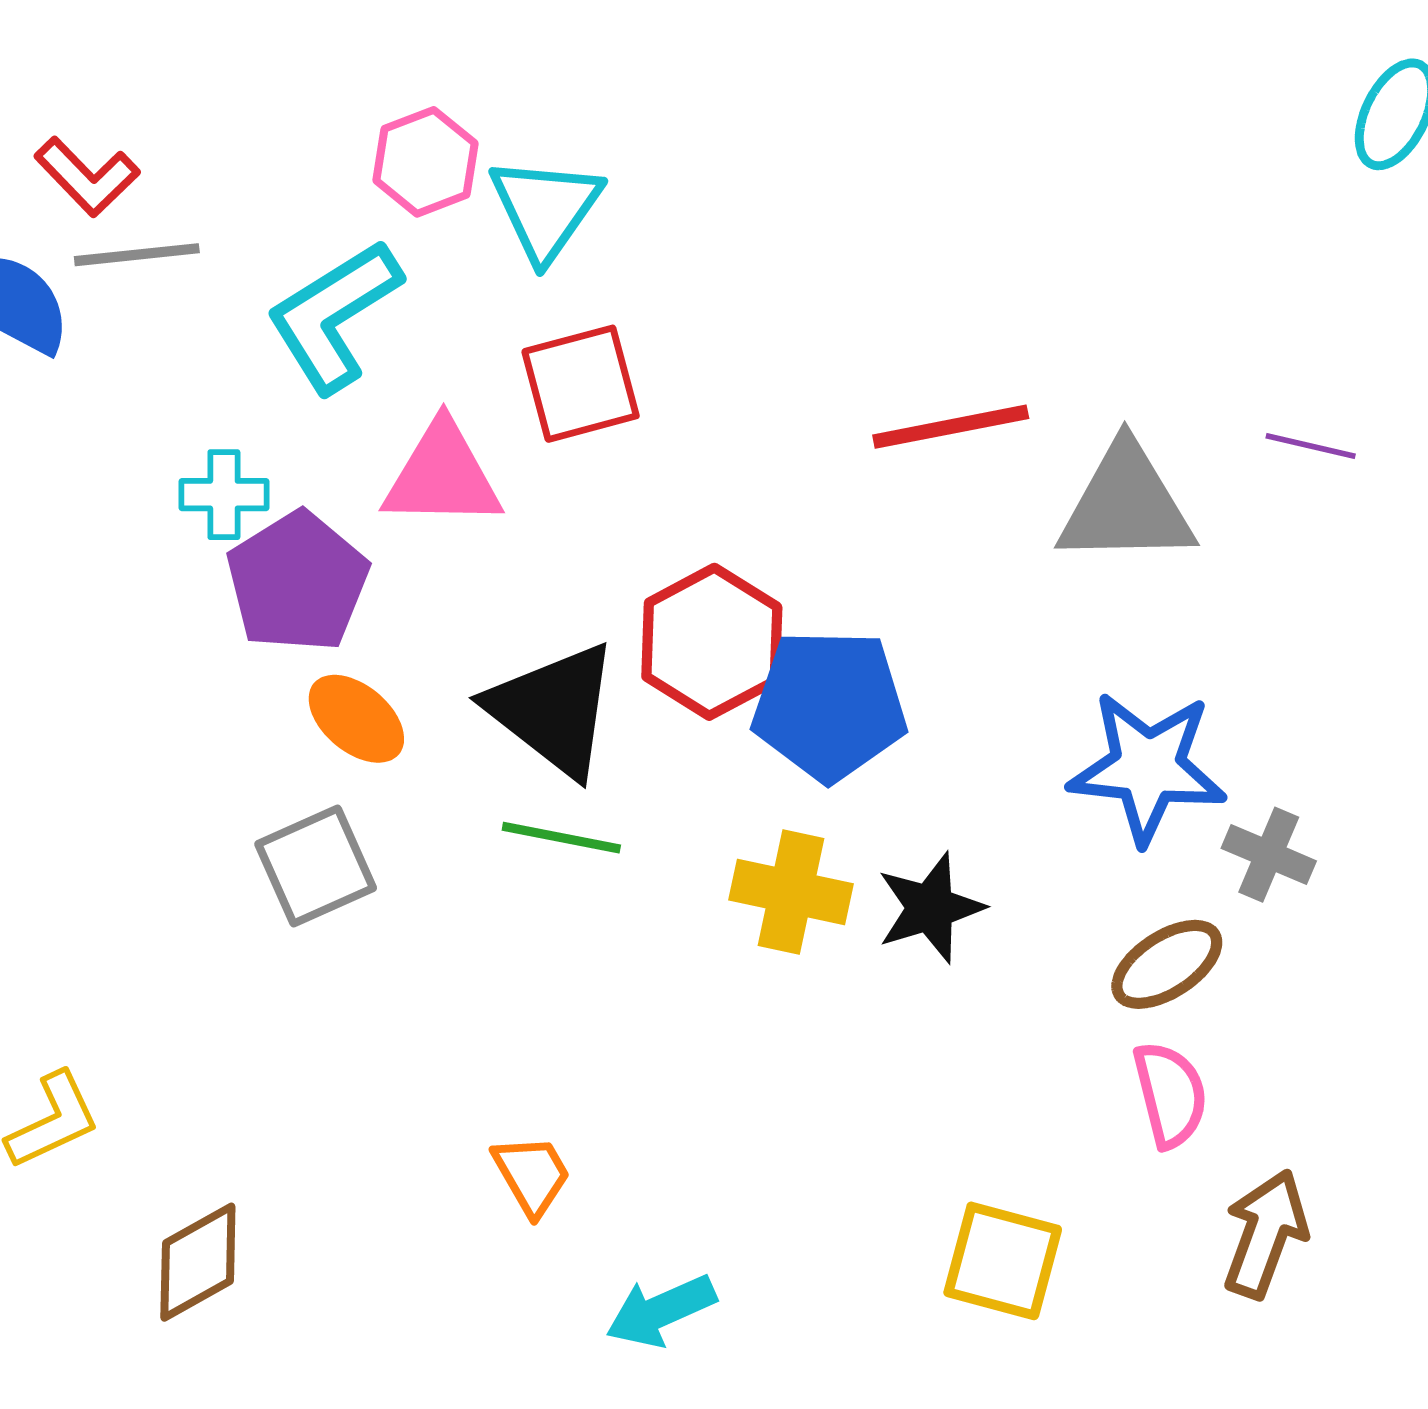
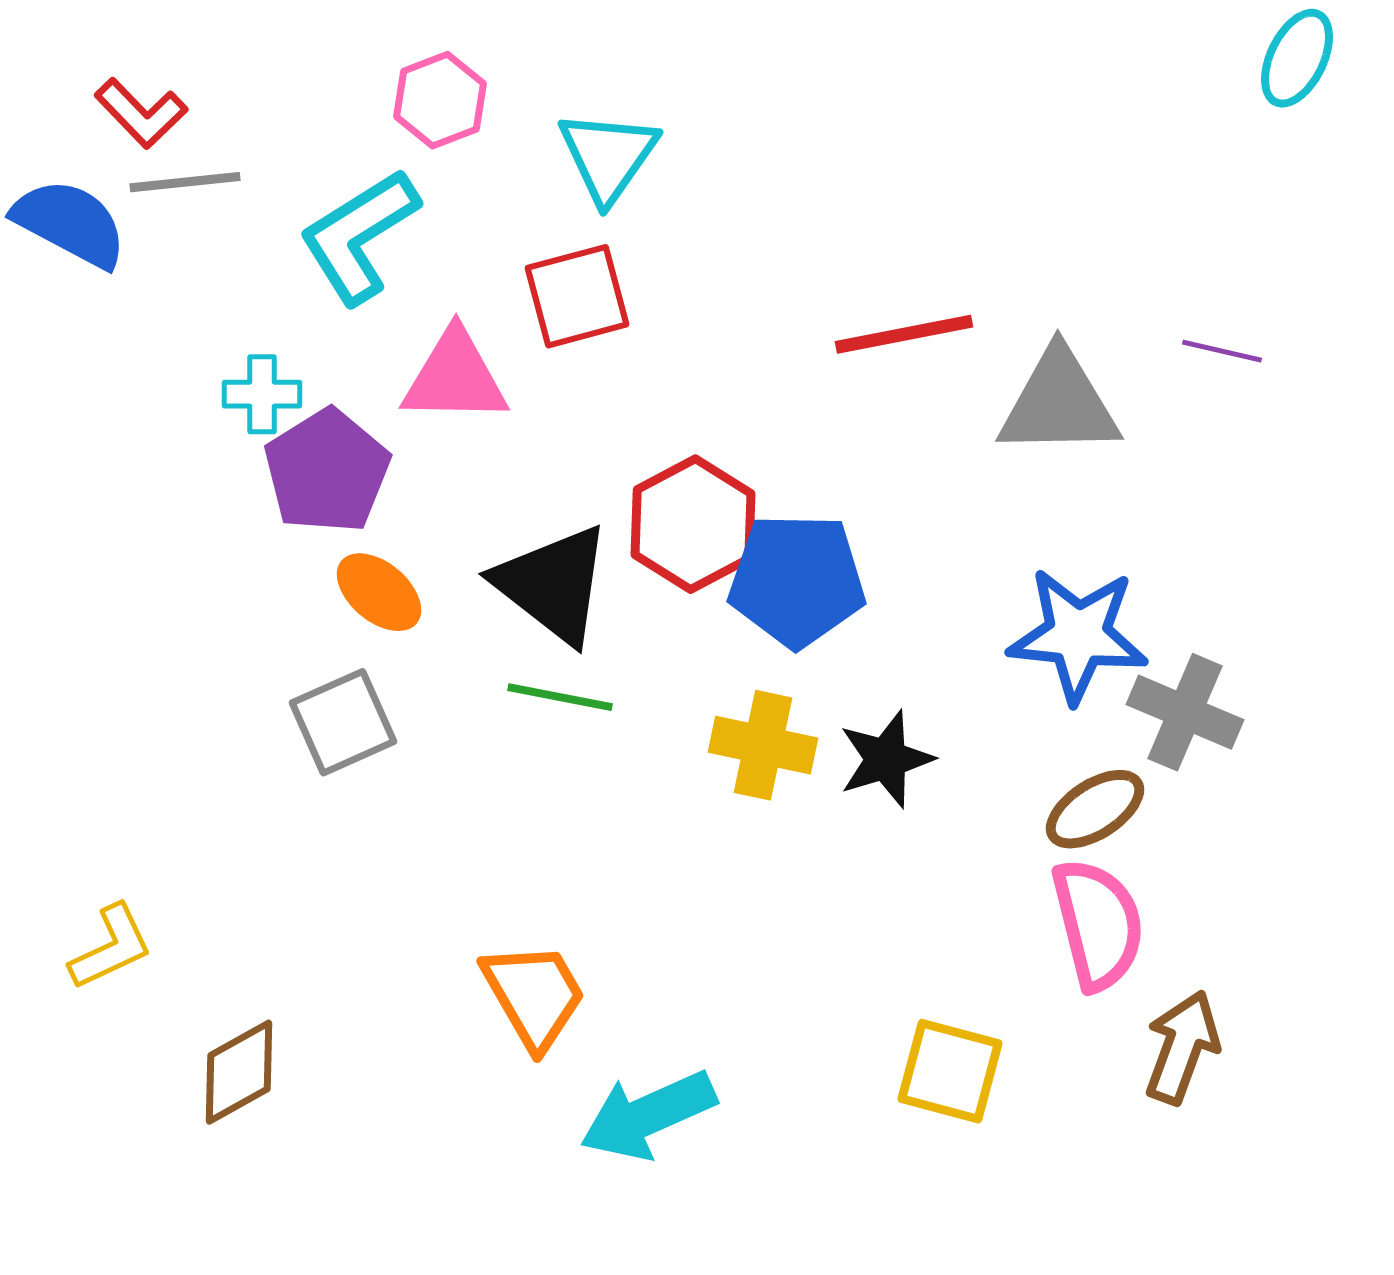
cyan triangle: (545, 208) -> (608, 156), moved
gray cross: (1269, 855) -> (1185, 712), size x1.4
pink semicircle: (1170, 1095) -> (1098, 924), size x1.4
orange trapezoid: (532, 1175) -> (534, 995), size x1.5
cyan arrow: (661, 1311) -> (648, 1115), size x1.4

